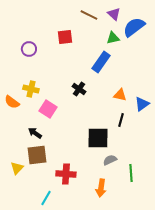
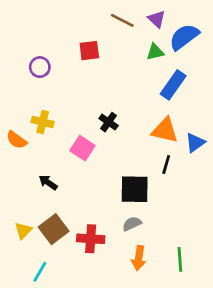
blue rectangle: (101, 62) -> (173, 85), moved
orange triangle: (120, 95) -> (165, 130), size x1.5
pink square: (48, 109) -> (82, 148), moved
brown square: (37, 155) -> (54, 229), moved, turned -30
gray semicircle: (110, 160) -> (132, 224), moved
green line: (131, 173) -> (180, 259), moved
cyan line: (46, 198) -> (40, 272), moved

